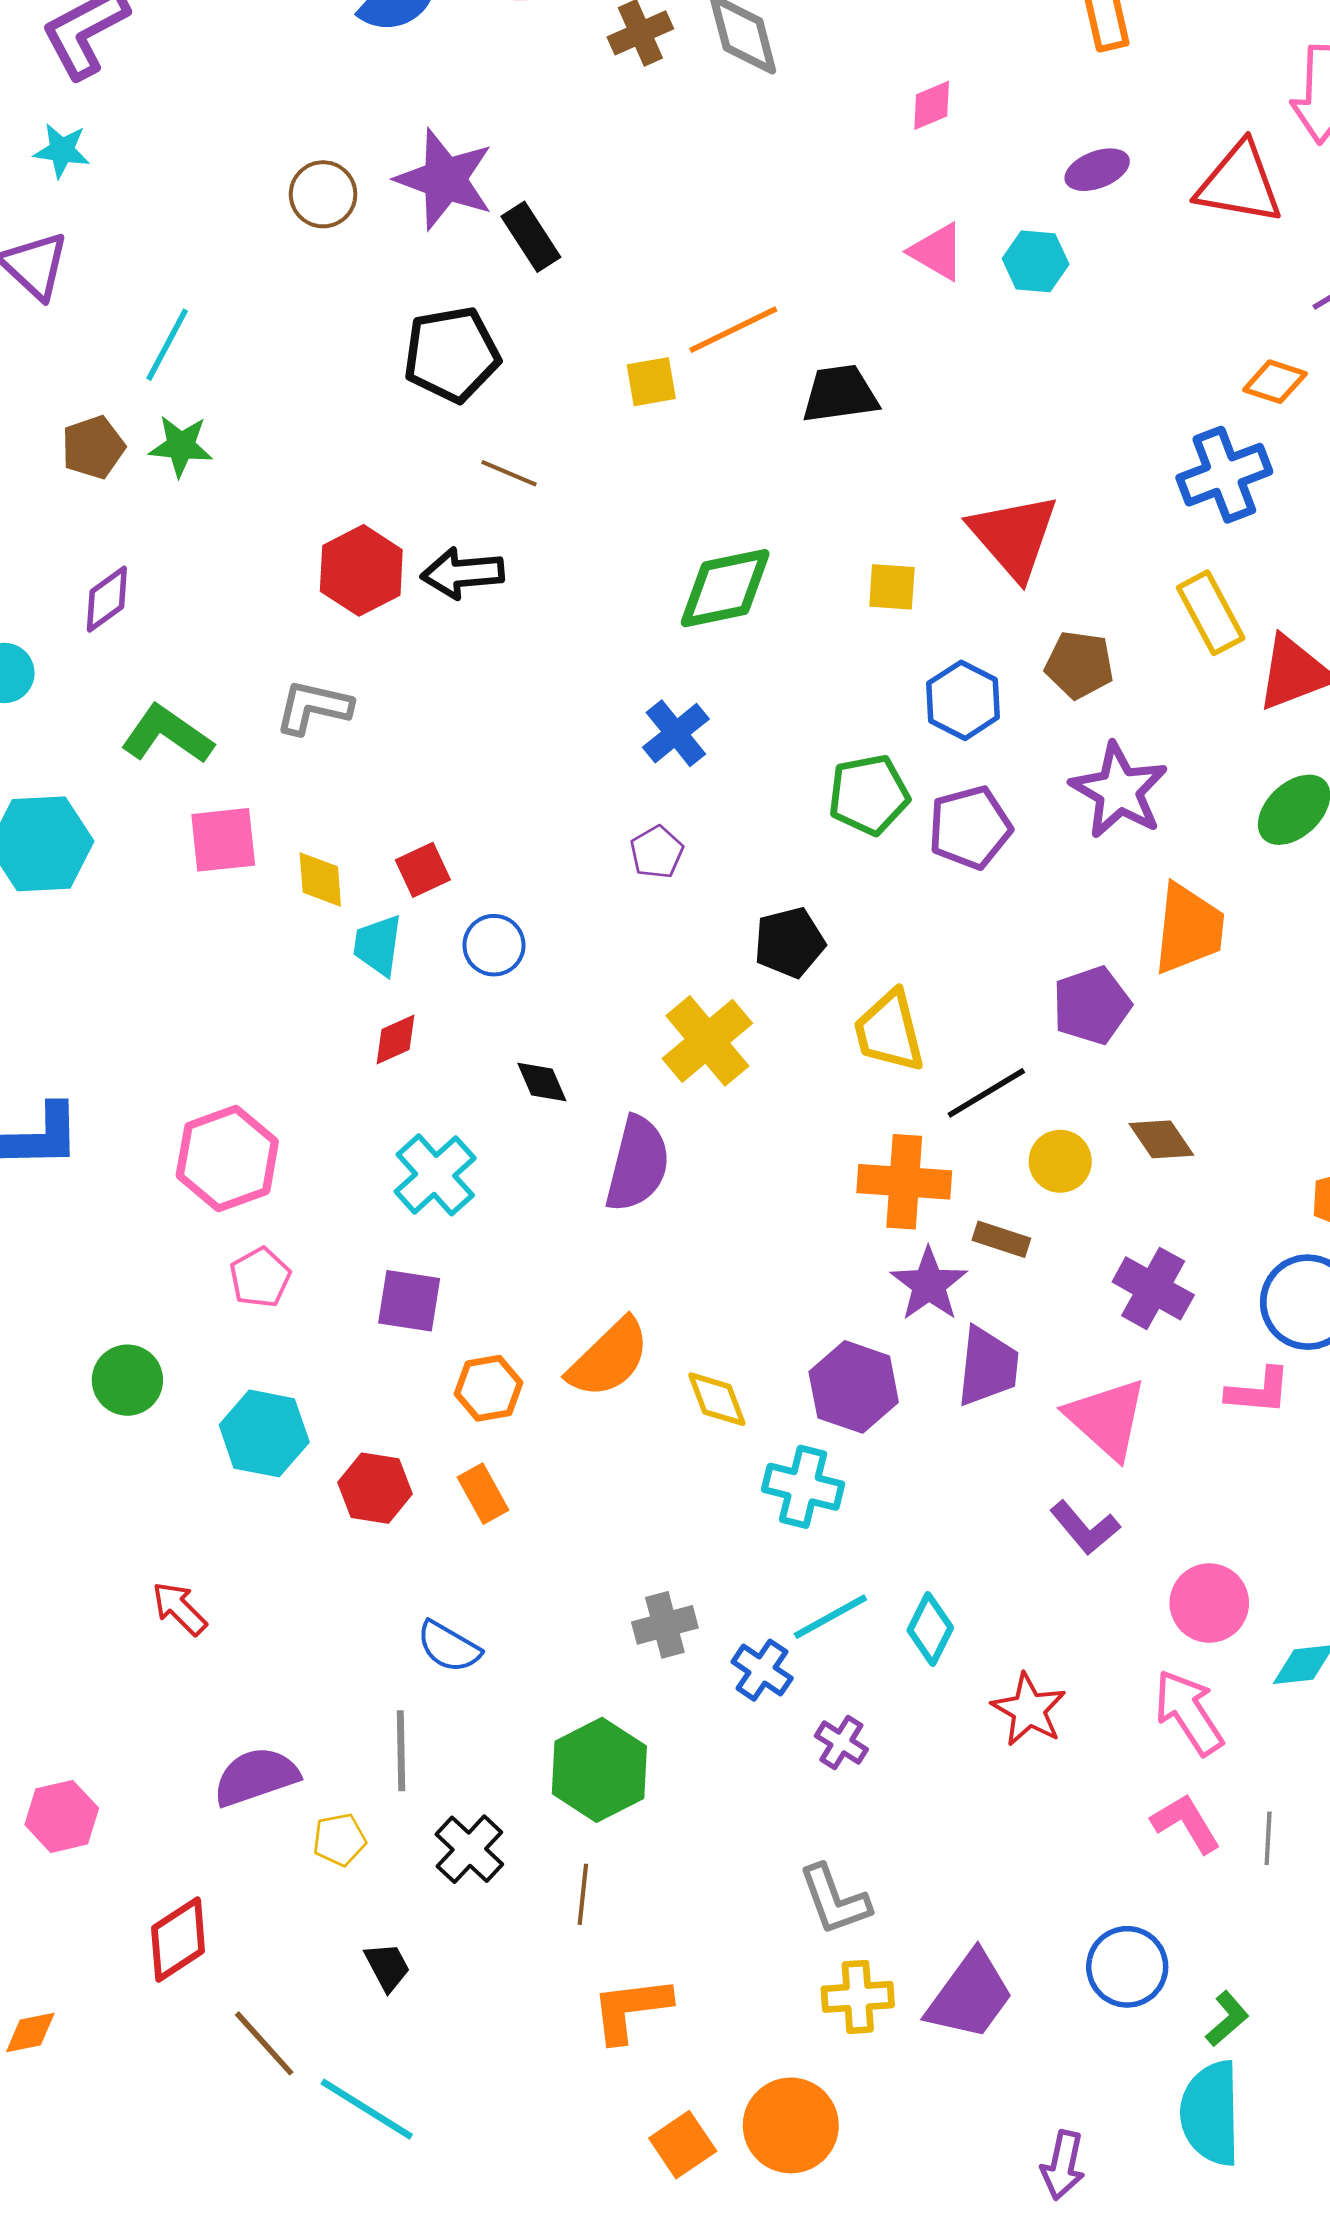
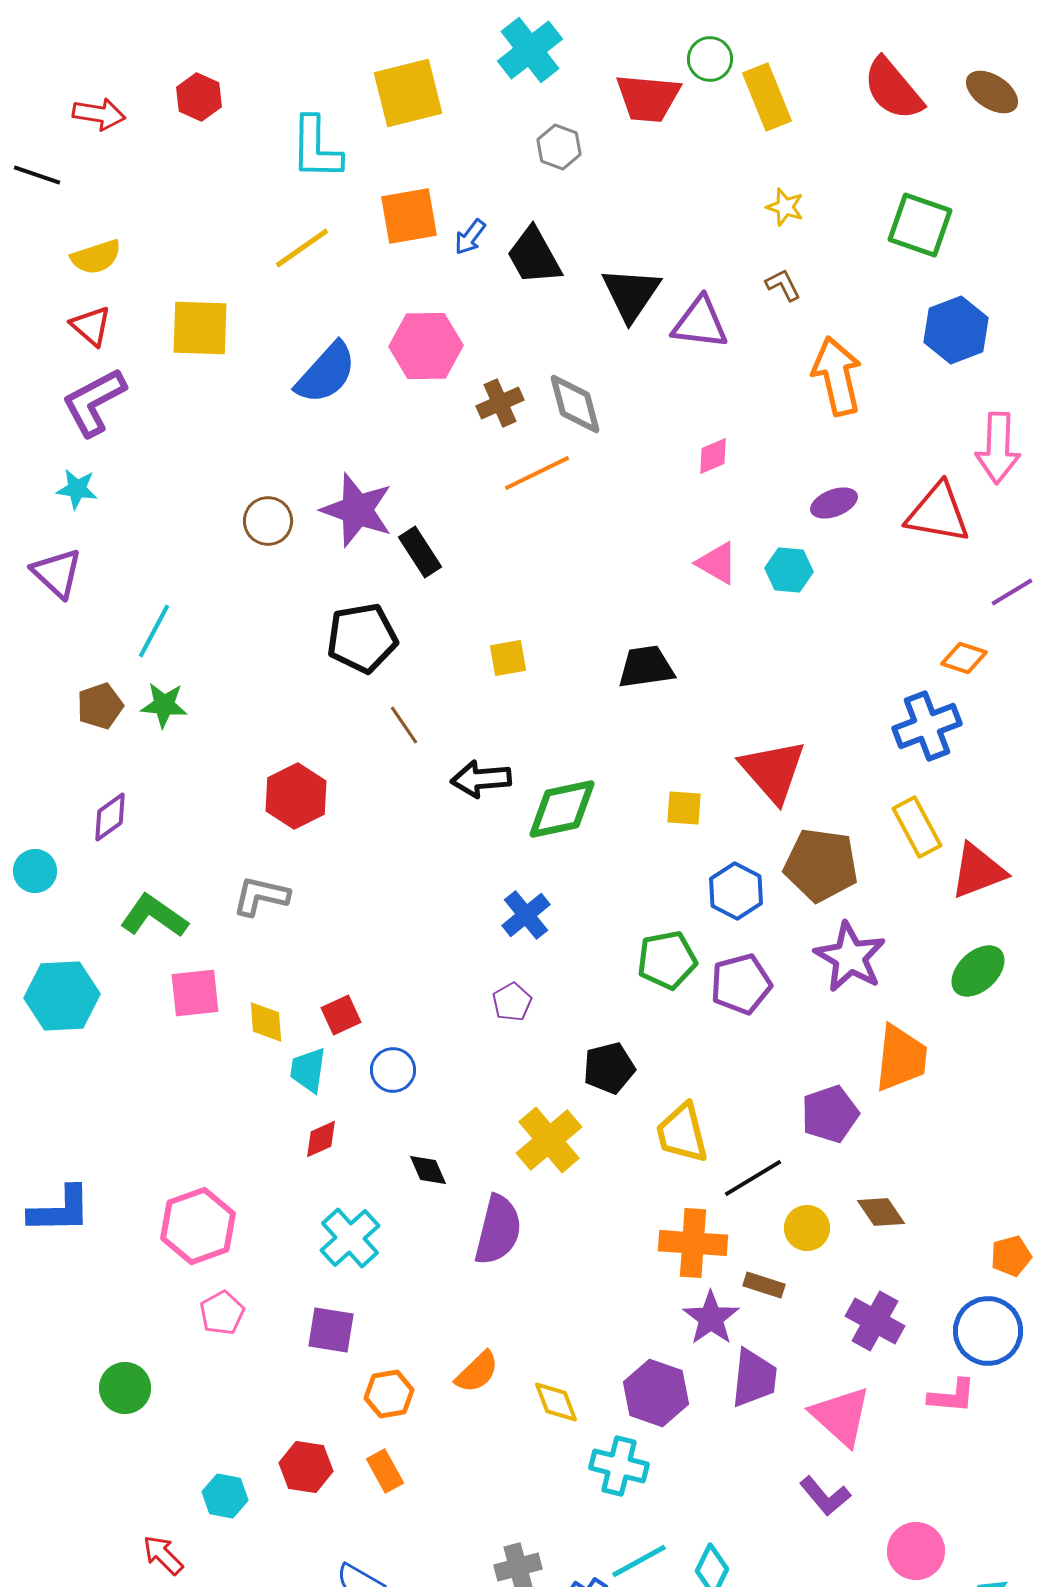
orange line: (733, 330) -> (537, 473), moved
brown line: (509, 473) -> (404, 725), turned 33
black arrow: (463, 573) -> (481, 779), moved
brown pentagon: (1079, 665) -> (821, 865), size x1.5
orange semicircle: (609, 1358) -> (477, 1372), size x0.7
cyan hexagon: (264, 1433) -> (225, 1496), moved, size x0.7

